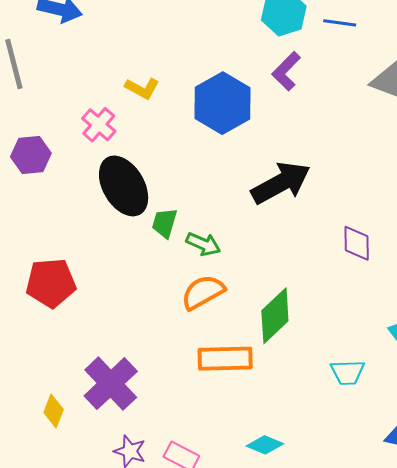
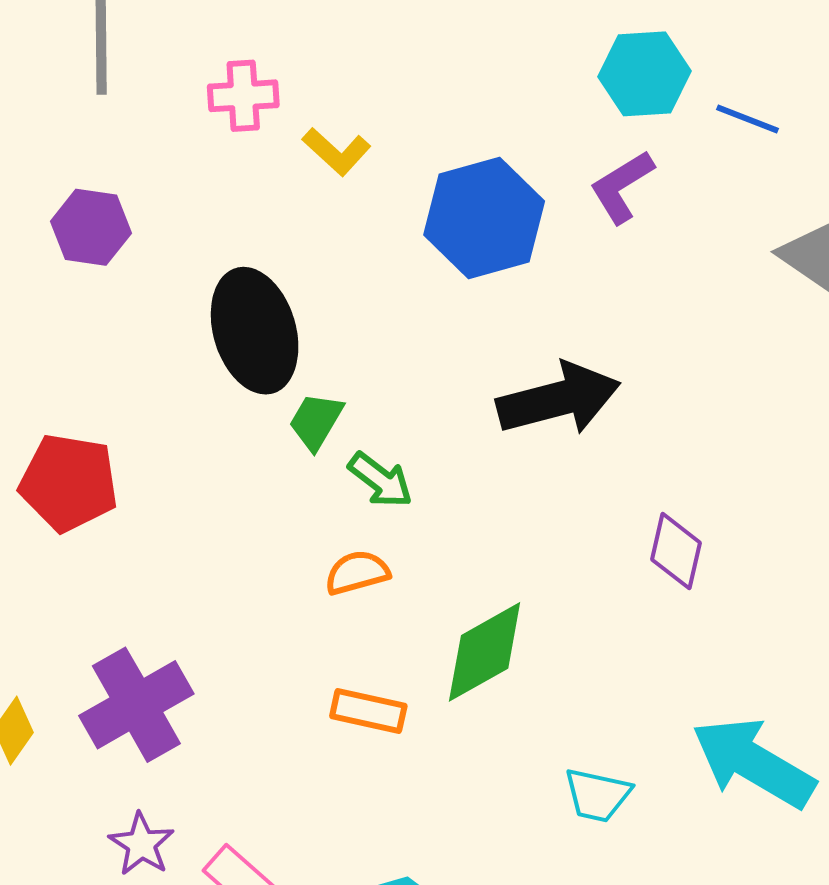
pink cross: (99, 125) -> (243, 96), moved, turned 32
orange semicircle: (203, 292) -> (357, 573), size x0.7
orange rectangle: (225, 359) -> (368, 711), size x0.7

